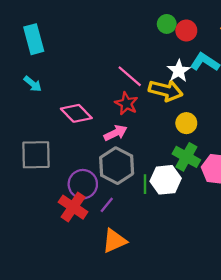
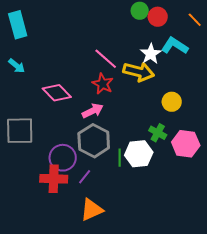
yellow circle: (186, 123) -> (172, 102), moved
green cross: (186, 157) -> (158, 133), size x0.7
red cross: (73, 207) -> (54, 179), turned -32

